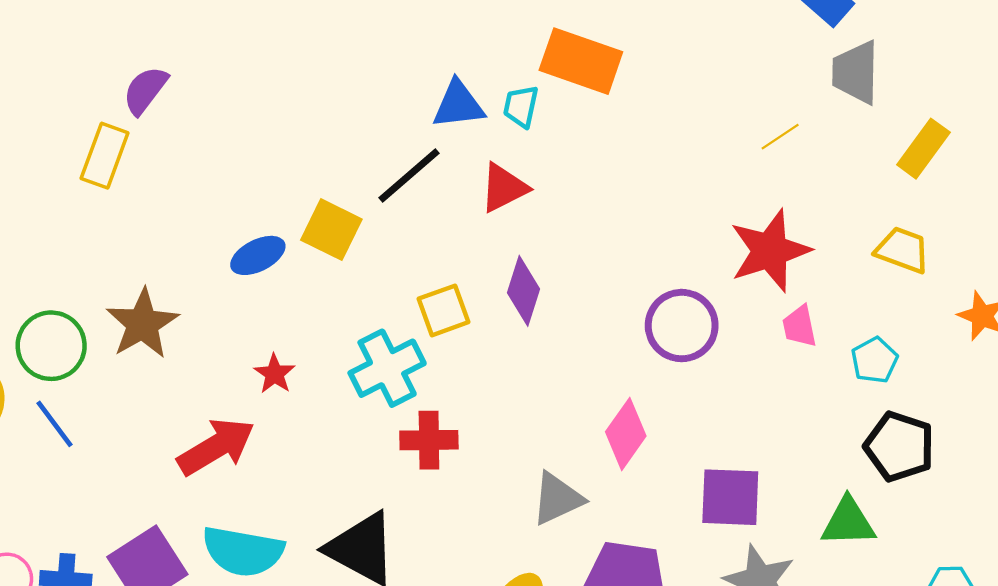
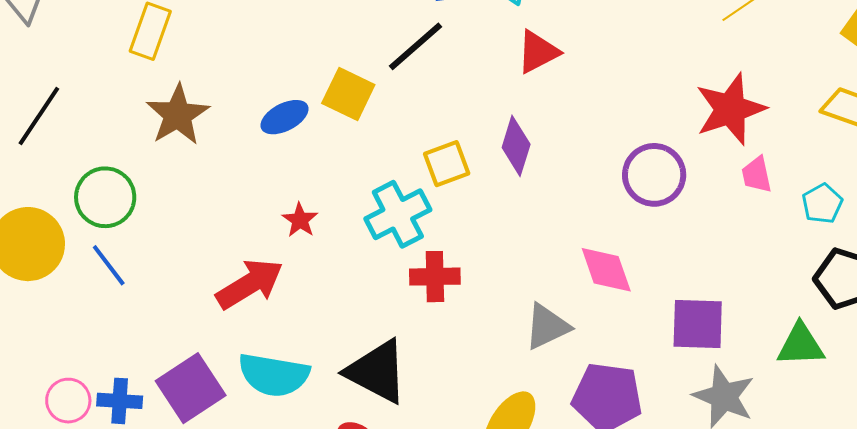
red triangle: (504, 188) -> (538, 52), moved
brown star: (142, 324) -> (178, 115), moved
pink diamond: (626, 434) -> (606, 270), turned -54

